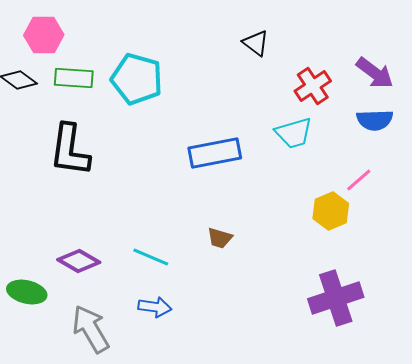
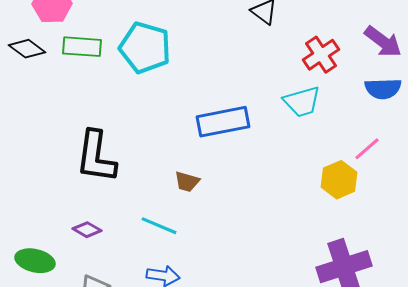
black L-shape: (70, 150) -> (96, 157), moved
brown trapezoid: (220, 238) -> (187, 182), moved
purple diamond: (79, 261) -> (87, 230), size x0.7

